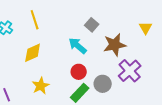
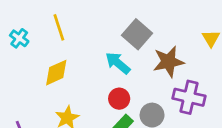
gray square: (92, 25) -> (137, 34), size x1.5
purple cross: (130, 71) -> (189, 97), turned -35

